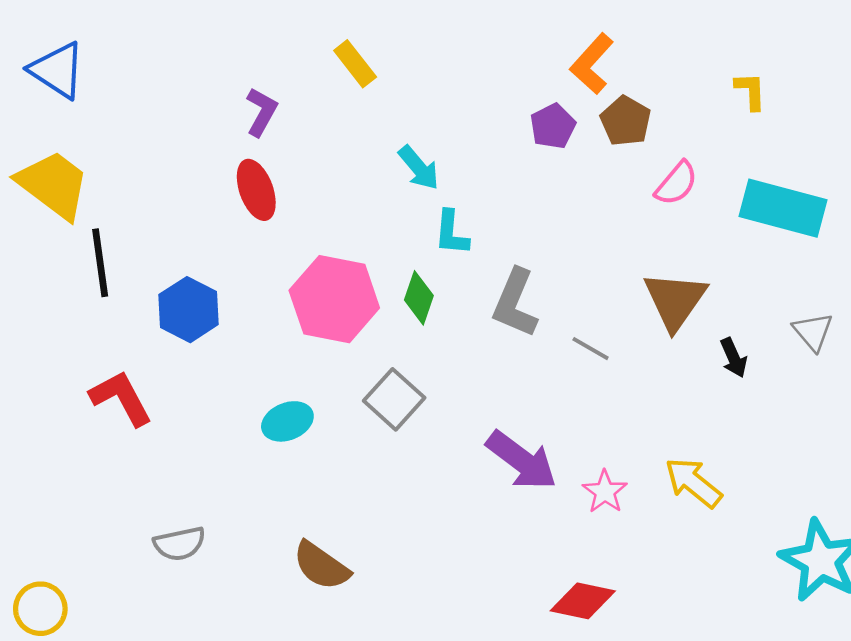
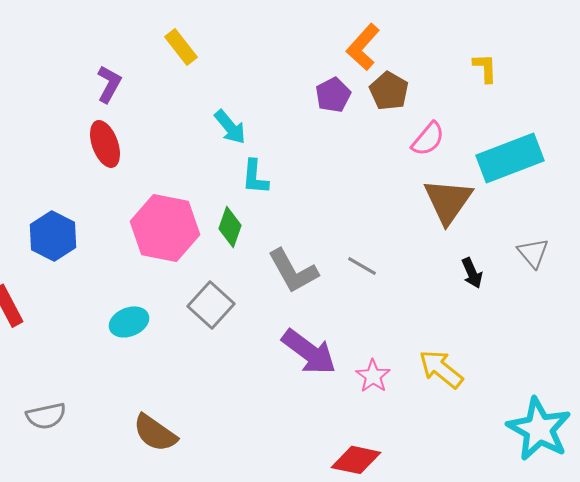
cyan rectangle: (783, 208) -> (510, 158), turned -36
brown triangle: (675, 300) -> (448, 201), moved
gray L-shape: (515, 303) -> (293, 271), moved, turned -52

